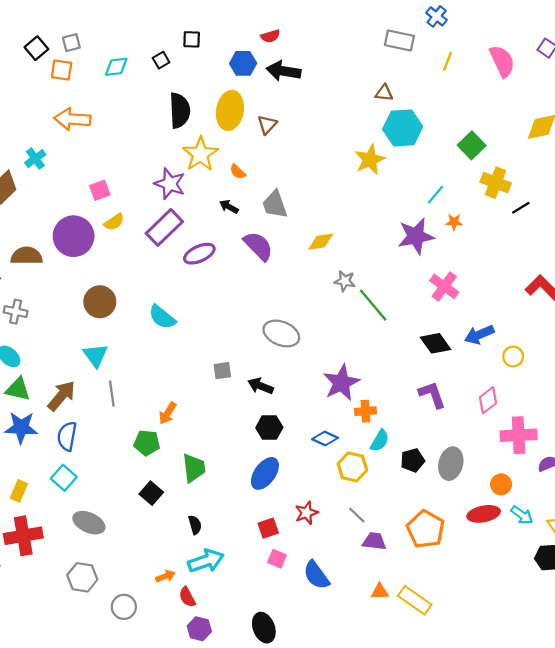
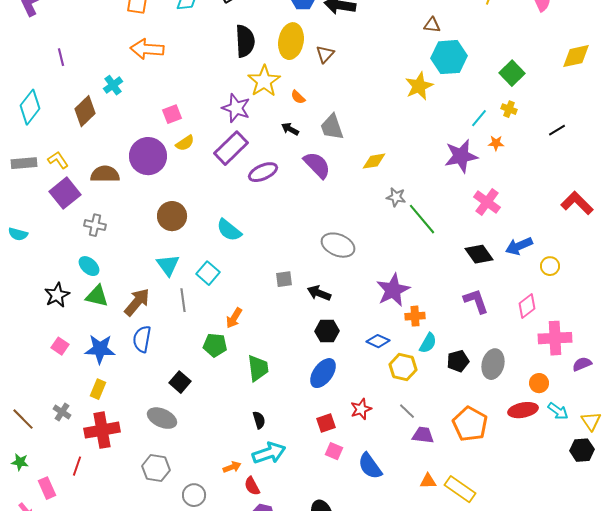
yellow cross: (496, 183) -> (509, 109), moved, size x0.6
blue star: (21, 428) -> (100, 349), moved
cyan square: (64, 478) -> (208, 273), moved
black square: (151, 493) -> (180, 382), moved

